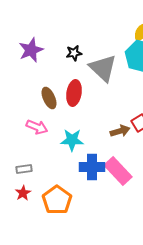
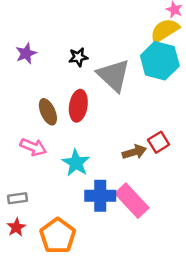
purple star: (31, 50) -> (26, 53), size x0.7
cyan star: (72, 140) -> (76, 163), turned 30

